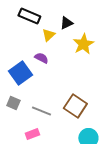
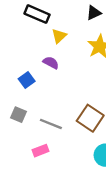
black triangle: (66, 23) -> (94, 13), moved
blue square: (20, 73) -> (27, 80), size x0.6

